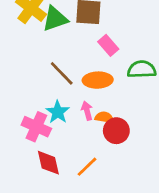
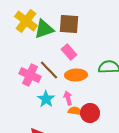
pink rectangle: (108, 45) -> (69, 52), moved
orange semicircle: (104, 117) -> (75, 111), moved
pink cross: (36, 127) -> (30, 75), moved

